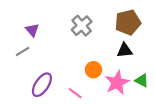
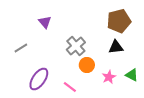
gray cross: (82, 26) -> (76, 46), moved
purple triangle: (32, 30) -> (45, 22), moved
pink star: (117, 83) -> (109, 77), size x0.6

